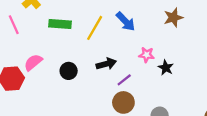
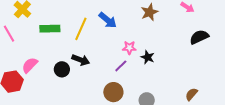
black arrow: (106, 64) -> (81, 60), moved, turned 42
purple line: (124, 80) -> (121, 66), moved

